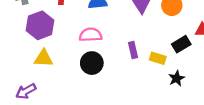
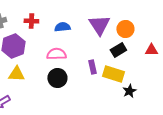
black rectangle: (181, 44) -> (118, 50), moved
yellow rectangle: (158, 58) -> (113, 74), size x1.5

